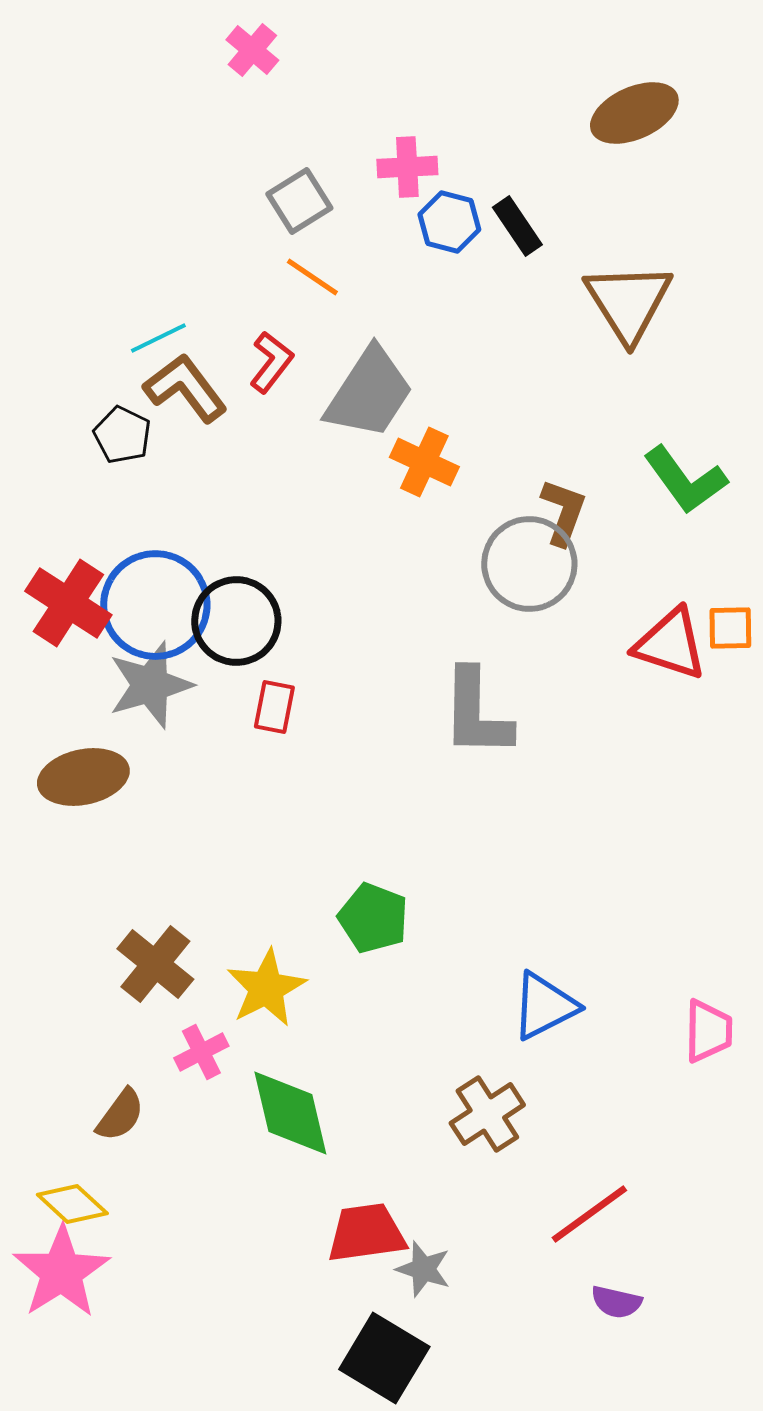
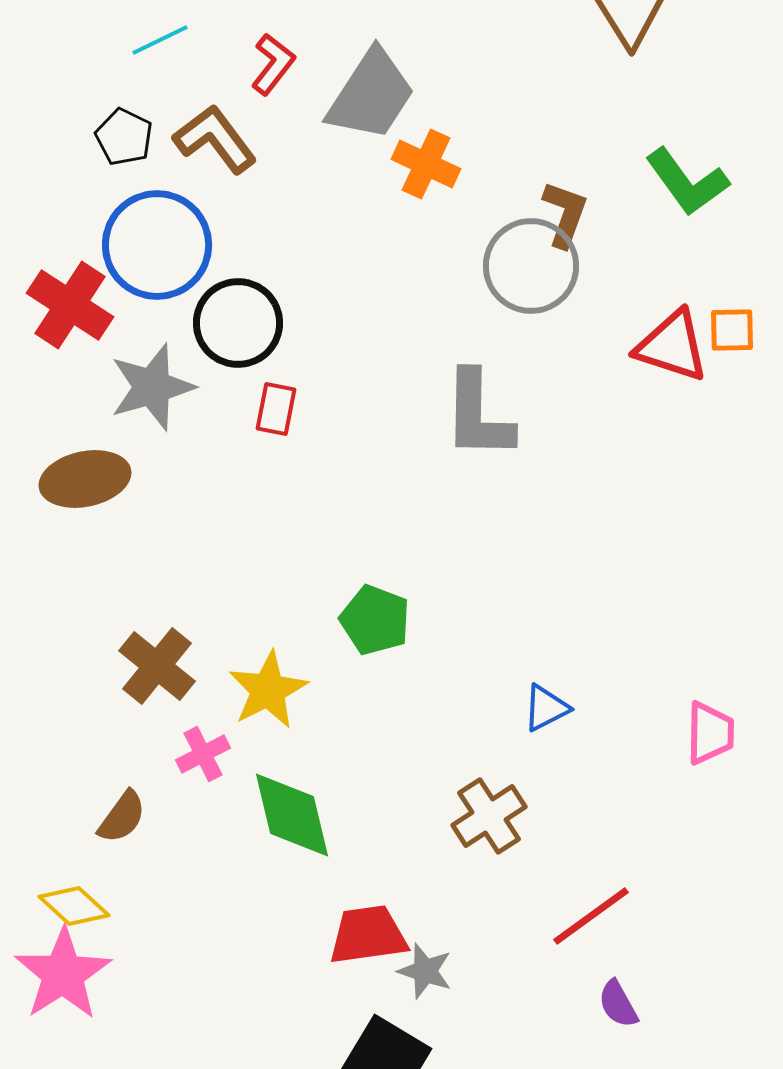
brown L-shape: (185, 388) -> (215, 139), moved
blue circle: (155, 605) -> (157, 245), moved
blue triangle: (544, 1006) -> (546, 708), size x0.7
purple semicircle: (616, 1302) -> (618, 1004), turned 48

